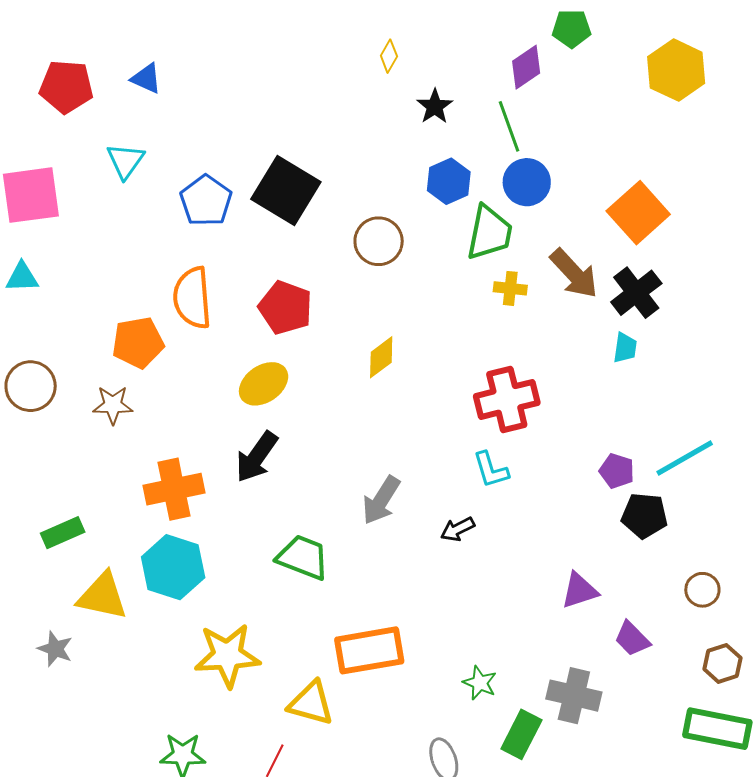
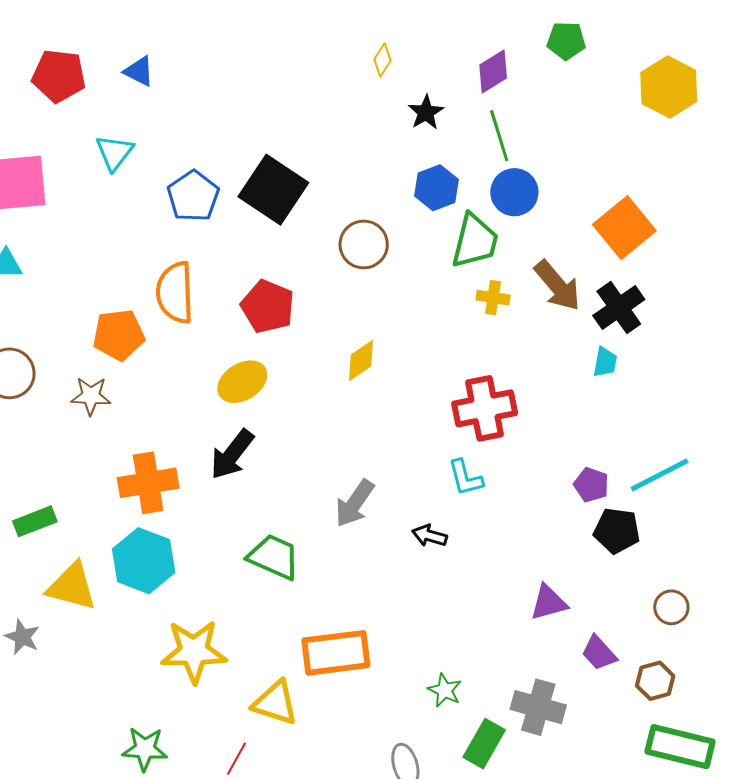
purple diamond: (526, 67) -> (493, 71), moved
black arrow: (458, 529) -> (430, 536), turned 40
brown hexagon: (722, 663) -> (655, 681), moved

